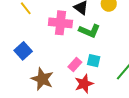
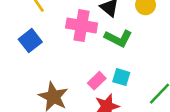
blue square: (23, 51) -> (30, 41), moved

